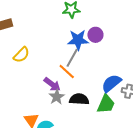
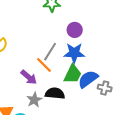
blue star: (78, 40) -> (74, 53), moved
gray star: (57, 97) -> (34, 100), moved
green trapezoid: (106, 104) -> (73, 74), moved

